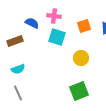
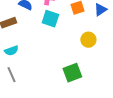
yellow circle: (81, 58) -> (88, 40), moved

